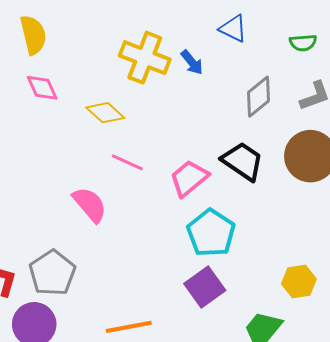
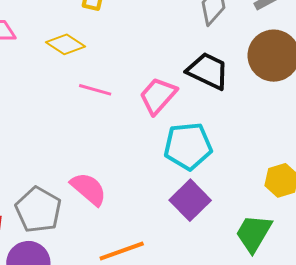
pink semicircle: (90, 205) -> (89, 189), moved
cyan pentagon: (211, 233) -> (188, 146), turned -30

